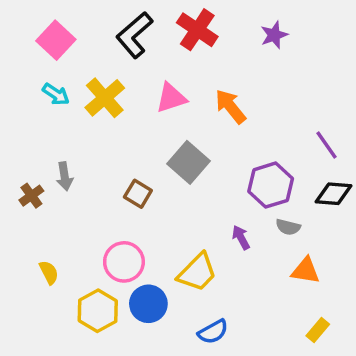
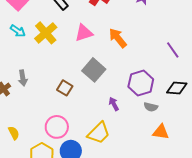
purple line: (326, 145) -> (173, 50), moved
purple arrow: (241, 237) -> (114, 104), moved

